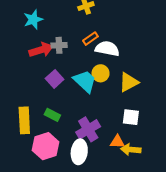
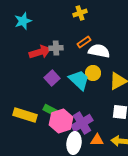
cyan star: (33, 19) -> (23, 21), moved
yellow rectangle: (24, 120) -> (25, 115), turned -70
orange triangle: (117, 142) -> (97, 140), moved
pink hexagon: (46, 146) -> (61, 121), moved

